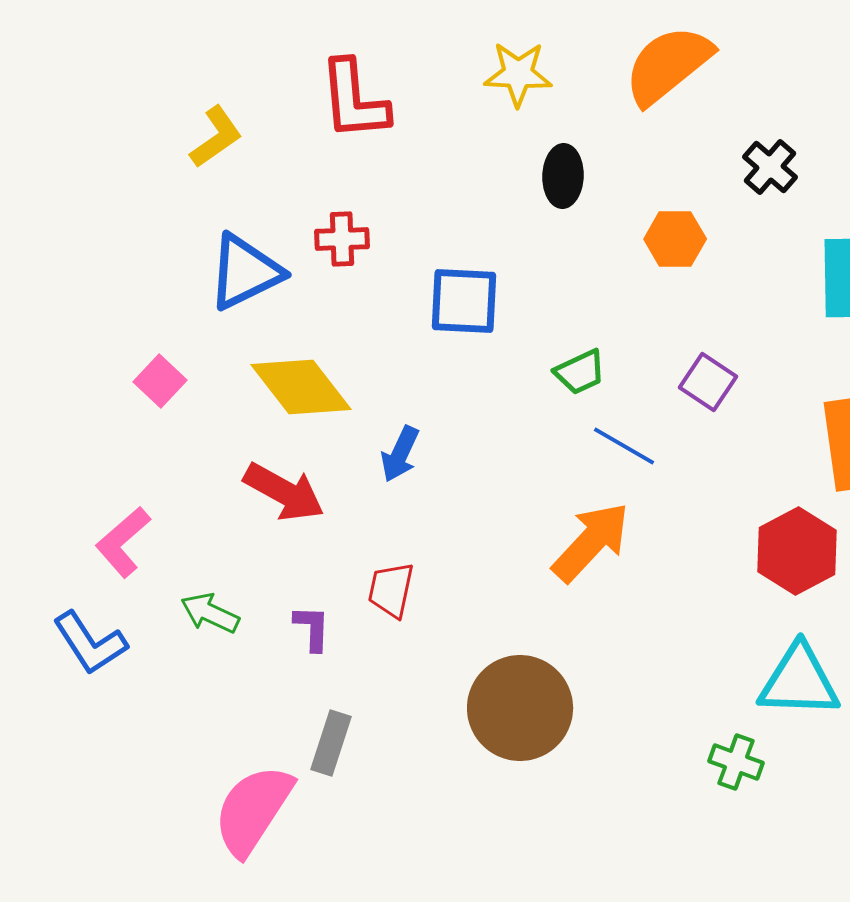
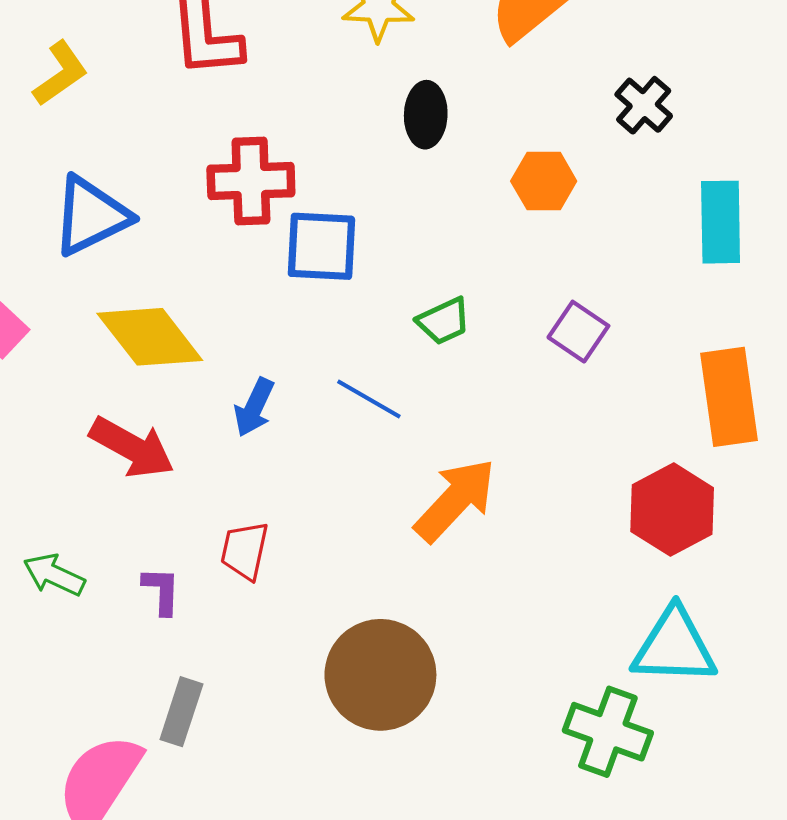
red cross: (342, 239) -> (251, 181), moved, size x1.5
blue line: (624, 446) -> (369, 399), moved
green cross: (736, 762) -> (608, 732), size x1.5

